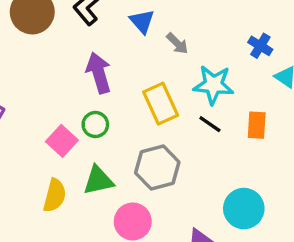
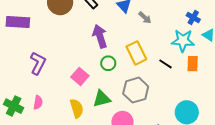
cyan star: (213, 85) -> (183, 41), moved
green circle: (95, 125) -> (108, 63), moved
yellow semicircle: (55, 195) -> (77, 108), turned -30

